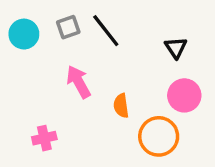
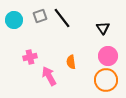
pink arrow: (78, 82) -> (49, 76), moved
orange circle: (159, 136) -> (106, 80), moved
pink cross: (44, 138) -> (30, 57), moved

